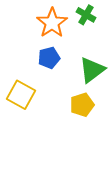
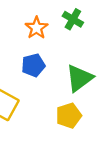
orange star: (52, 23) -> (37, 28), size x0.7

